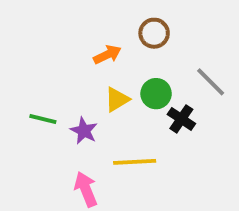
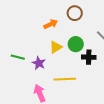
black cross: (181, 119) -> (89, 57), turned -32

